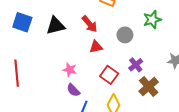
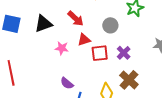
pink star: (70, 70) -> (62, 48), moved
red square: (109, 75) -> (100, 53), moved, turned -36
brown cross: (149, 87) -> (129, 80), moved

